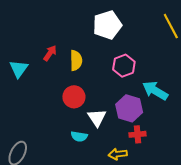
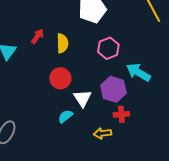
cyan semicircle: (79, 136) -> (65, 116), turned 133

